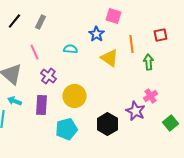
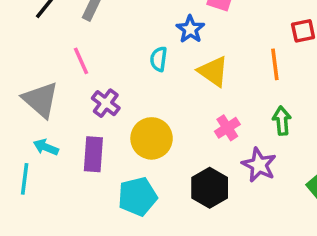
orange line: (131, 44) -> (275, 64), moved
cyan semicircle: (70, 49) -> (159, 59), moved, turned -88
green arrow: (148, 62) -> (282, 121), moved
pink cross: (150, 96) -> (227, 128), moved

